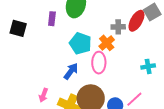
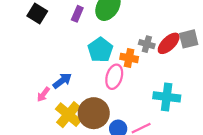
orange cross: (107, 43) -> (129, 58), turned 35
cyan cross: (148, 66) -> (167, 97), size x1.6
blue arrow: (71, 71) -> (62, 81), moved

